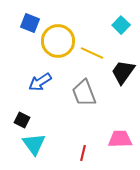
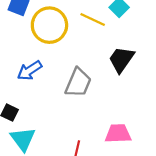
yellow line: (92, 53) -> (93, 20), moved
gray trapezoid: (84, 93) -> (78, 83), turned -136

